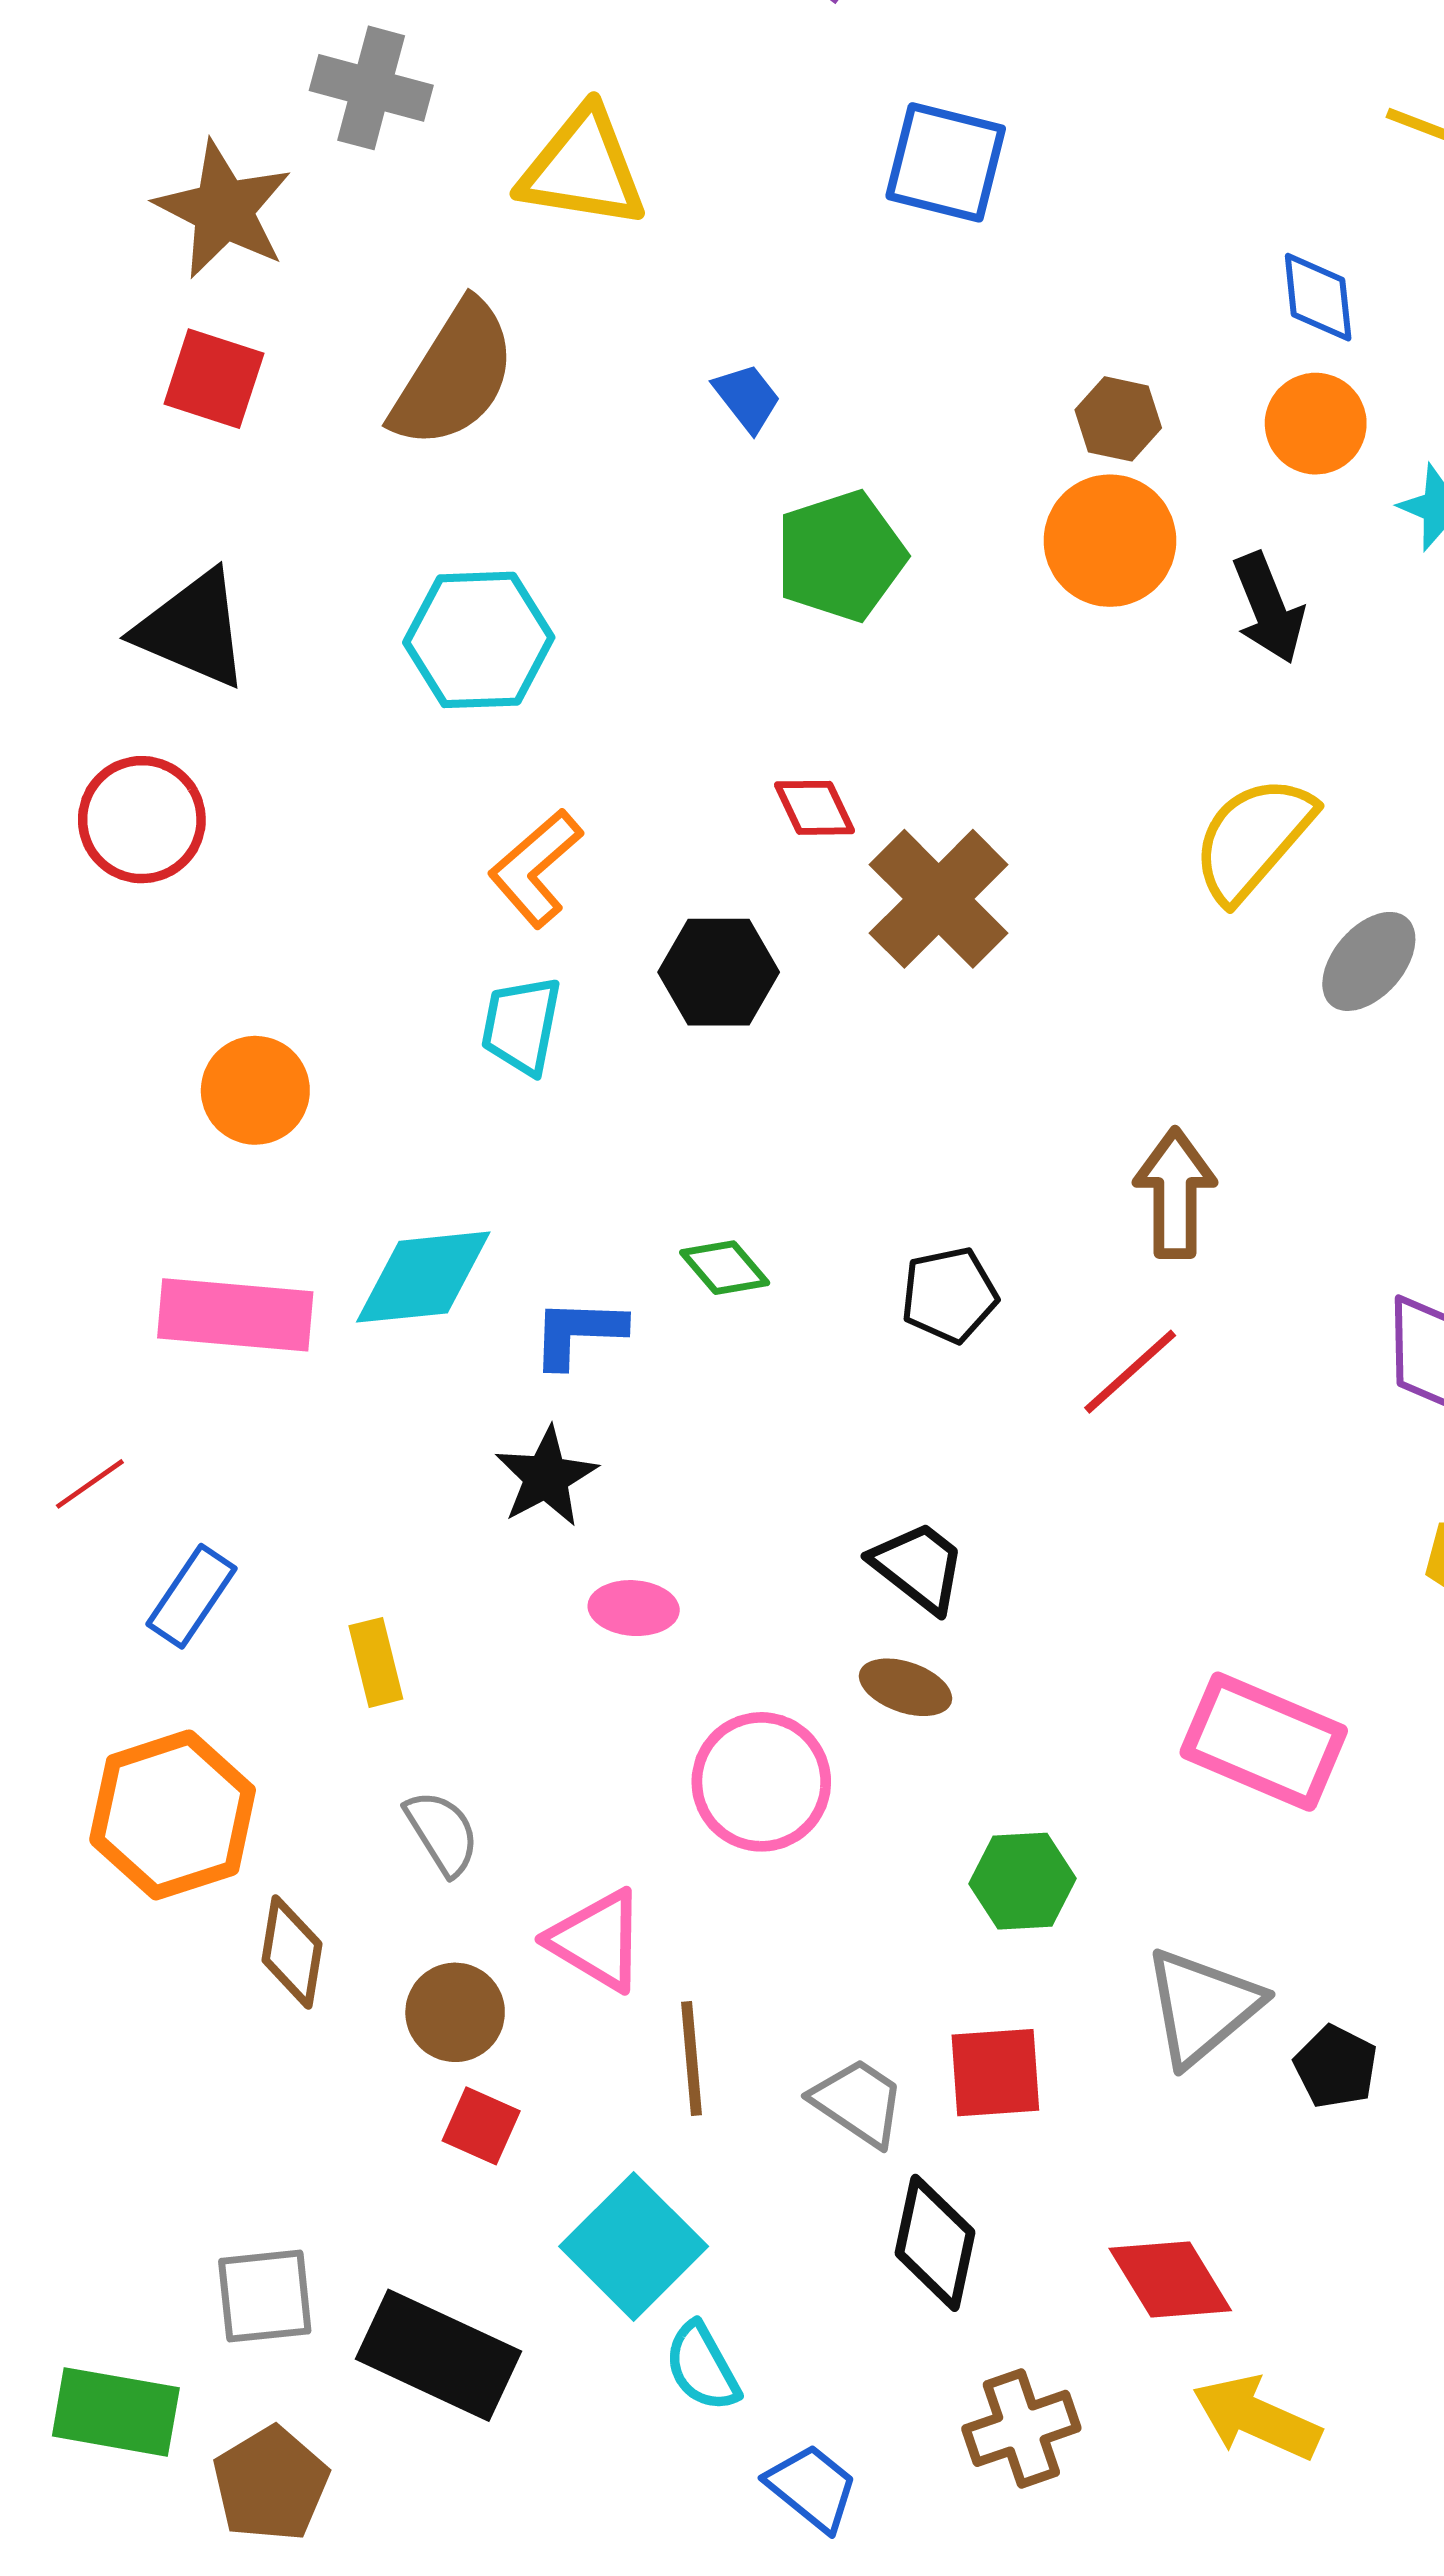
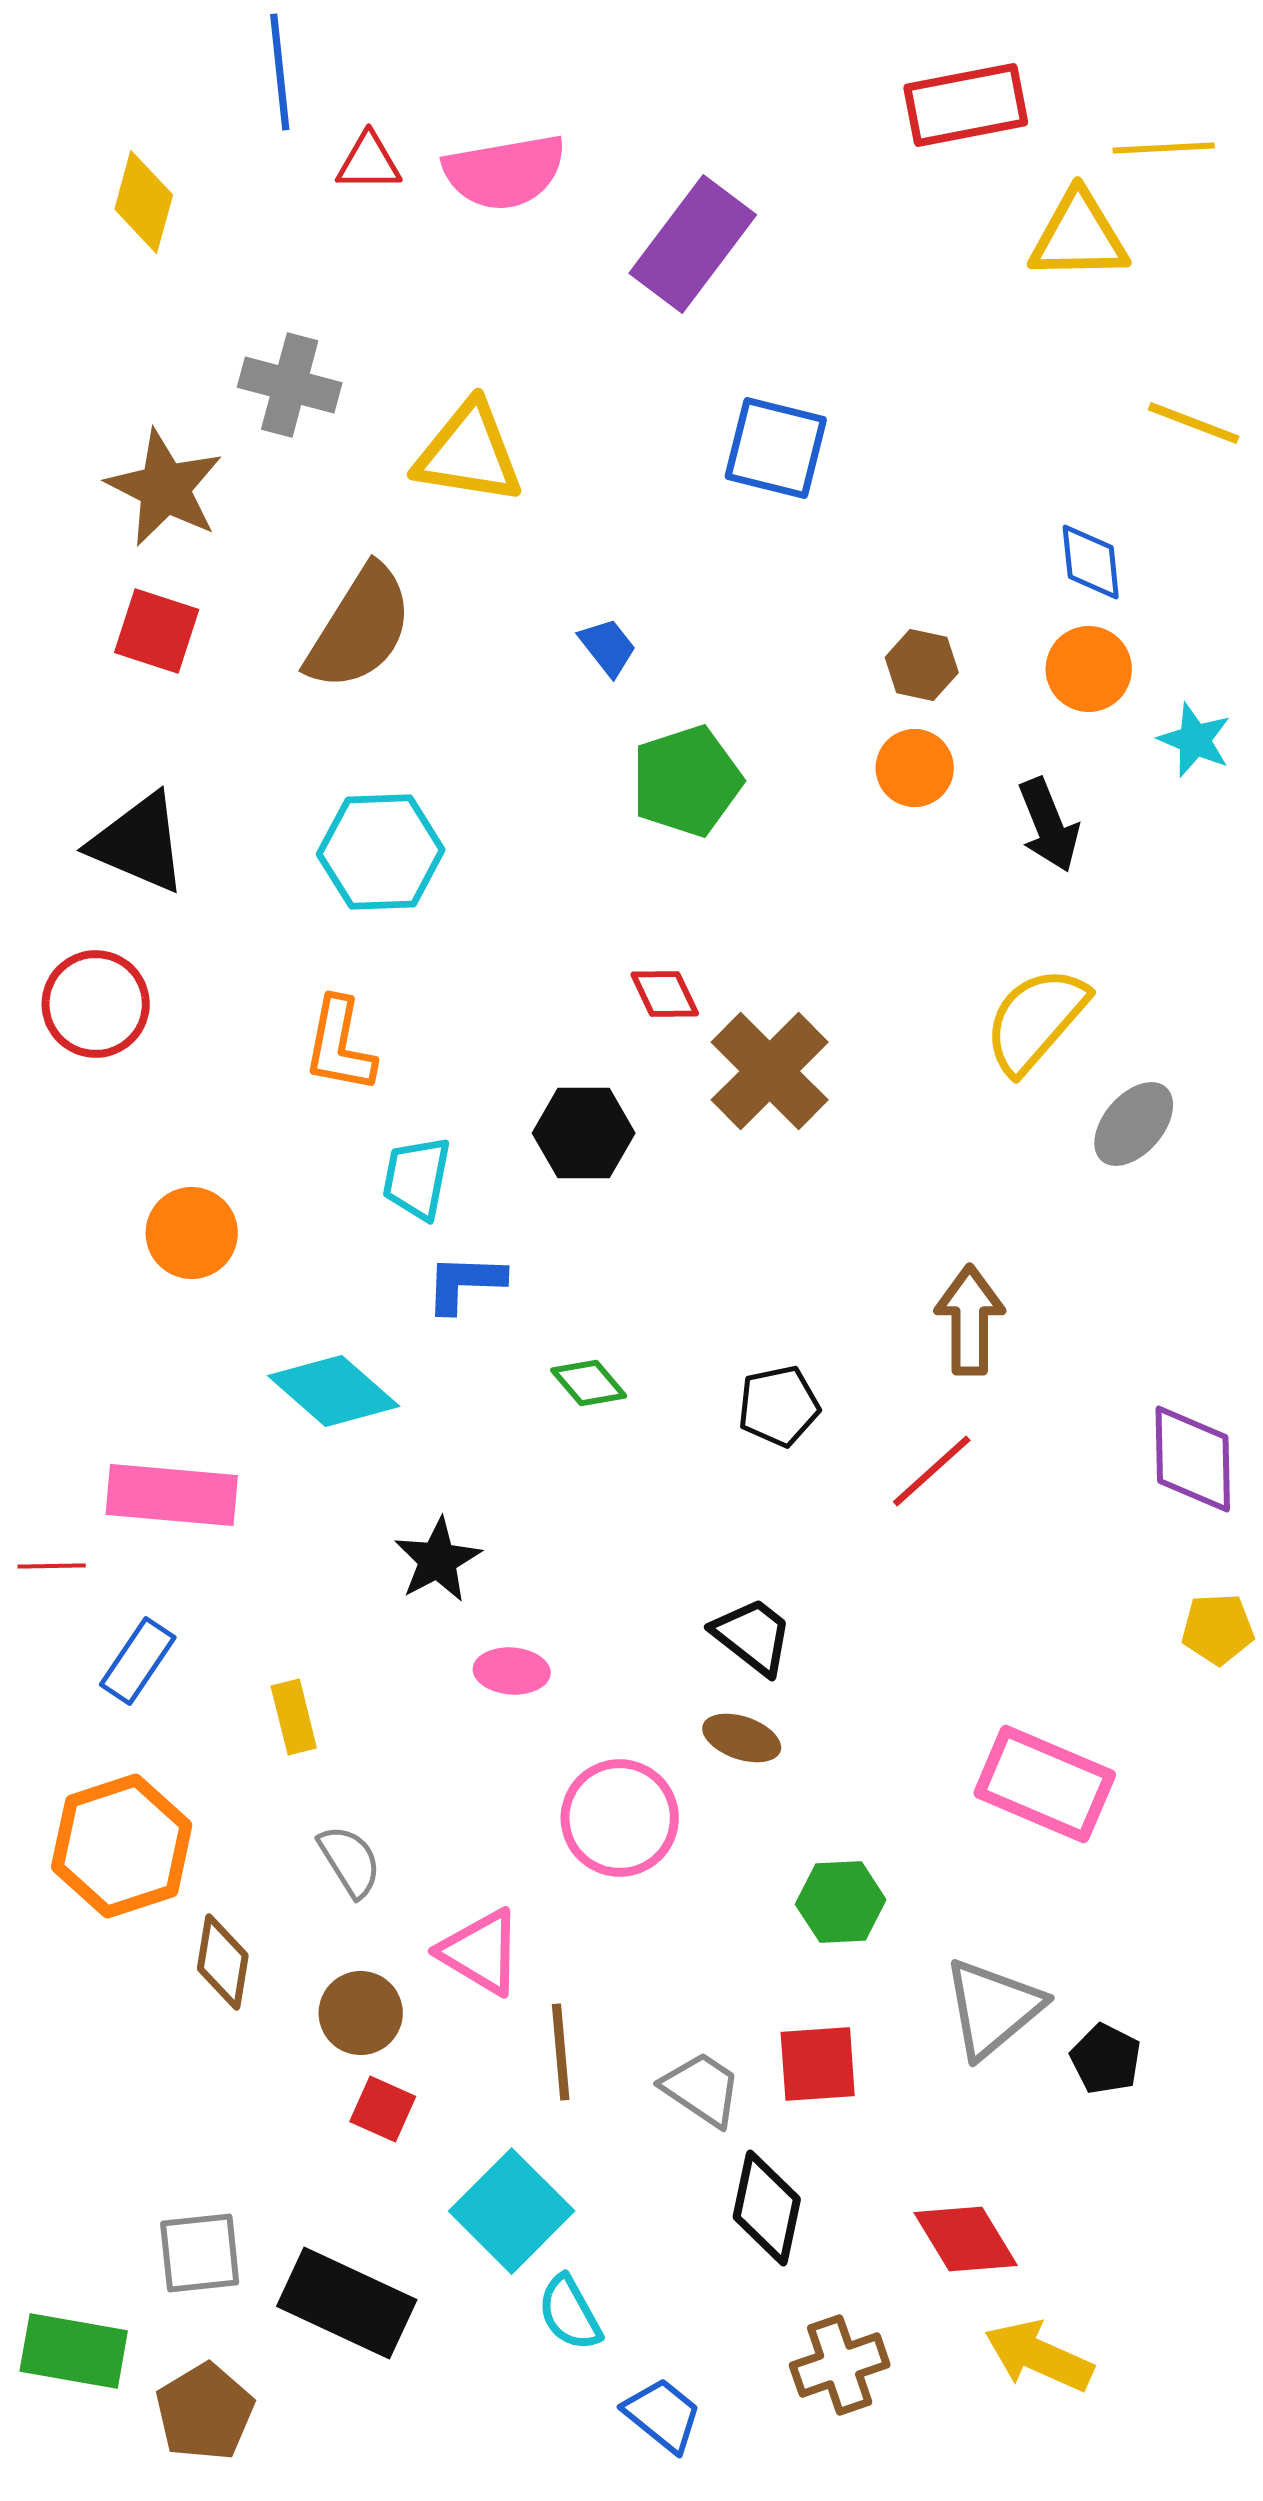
orange circle: (1110, 541) -> (915, 768), size x0.7
orange L-shape: (535, 868) -> (340, 1045), moved, turned -38
cyan diamond: (423, 1277) -> (334, 1391), turned 47
pink rectangle: (235, 1315) -> (172, 1495), moved
blue L-shape: (578, 1333) -> (465, 1283), moved
red line: (90, 1484) -> (52, 1566), turned 34

